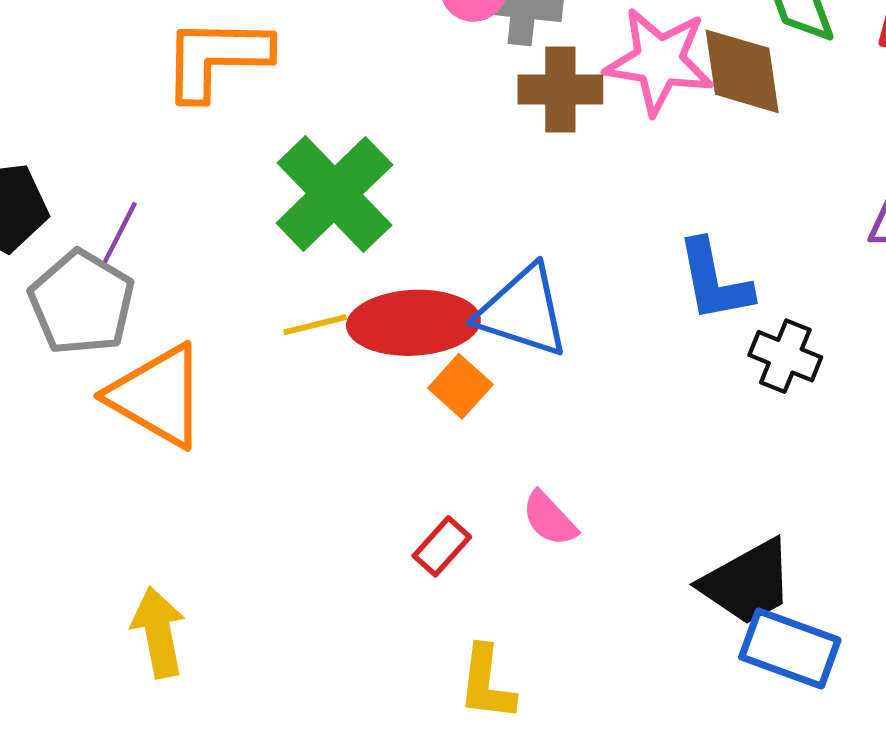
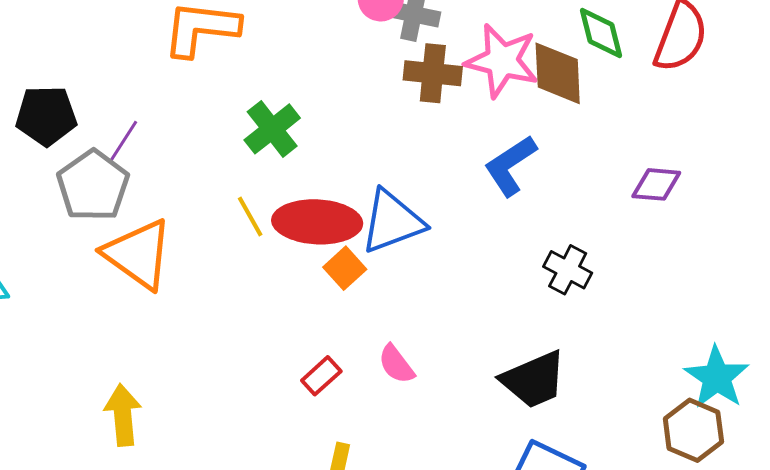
green cross: (334, 194) -> (272, 129), size x0.7
blue L-shape: (714, 281) -> (510, 166), moved, turned 62
blue triangle: (523, 311) -> (392, 222), turned -44
yellow line: (315, 325) -> (250, 216), turned 69
black trapezoid: (747, 582) -> (534, 380), moved

